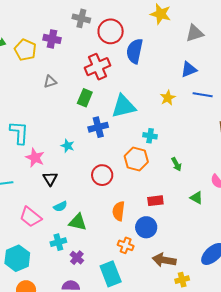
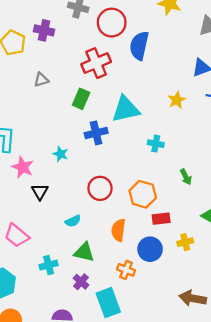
orange hexagon: (136, 159) -> (143, 194), moved
cyan semicircle: (60, 206) -> (73, 221), moved
green triangle: (78, 222) -> (84, 252), moved
purple cross: (77, 258) -> (81, 282), moved
brown arrow: (164, 260) -> (193, 298), moved
yellow cross: (182, 280) -> (185, 242), moved

